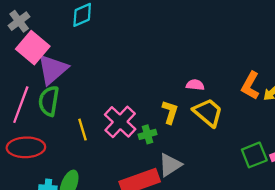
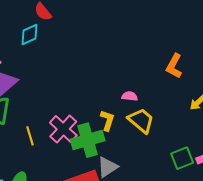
orange L-shape: (250, 86) -> (174, 66), moved
green cross: (148, 134) -> (88, 140), size x2.0

